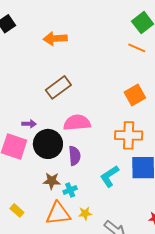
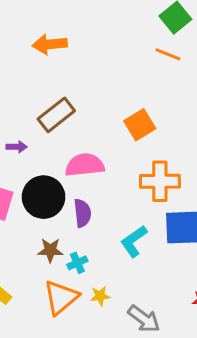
orange square: (135, 95) -> (140, 125), moved
purple arrow: (29, 124) -> (17, 147), moved
orange triangle: (58, 214) -> (61, 297), turned -32

